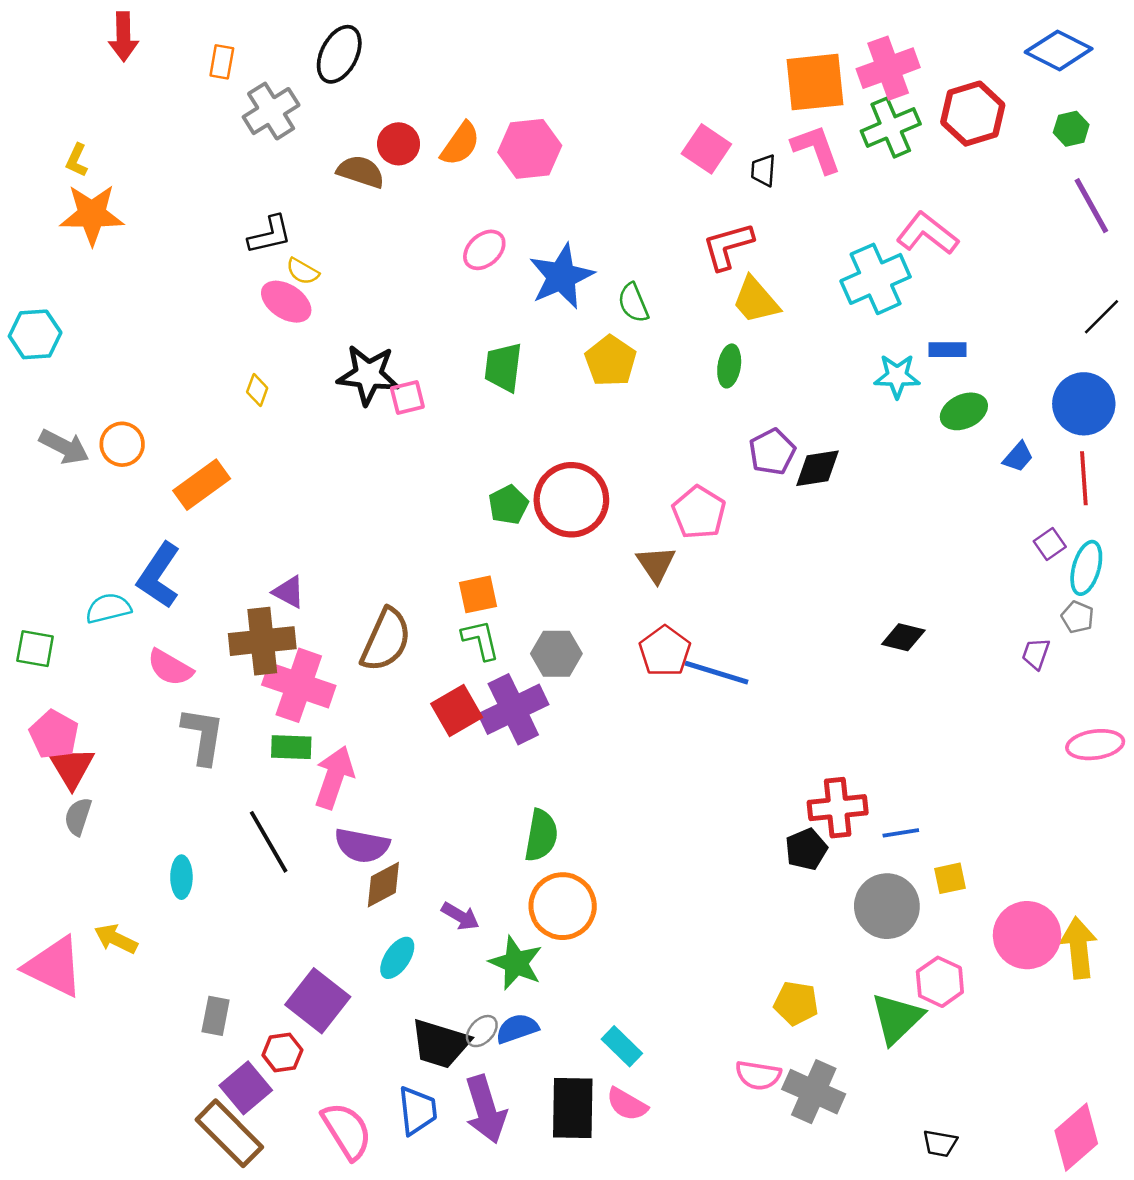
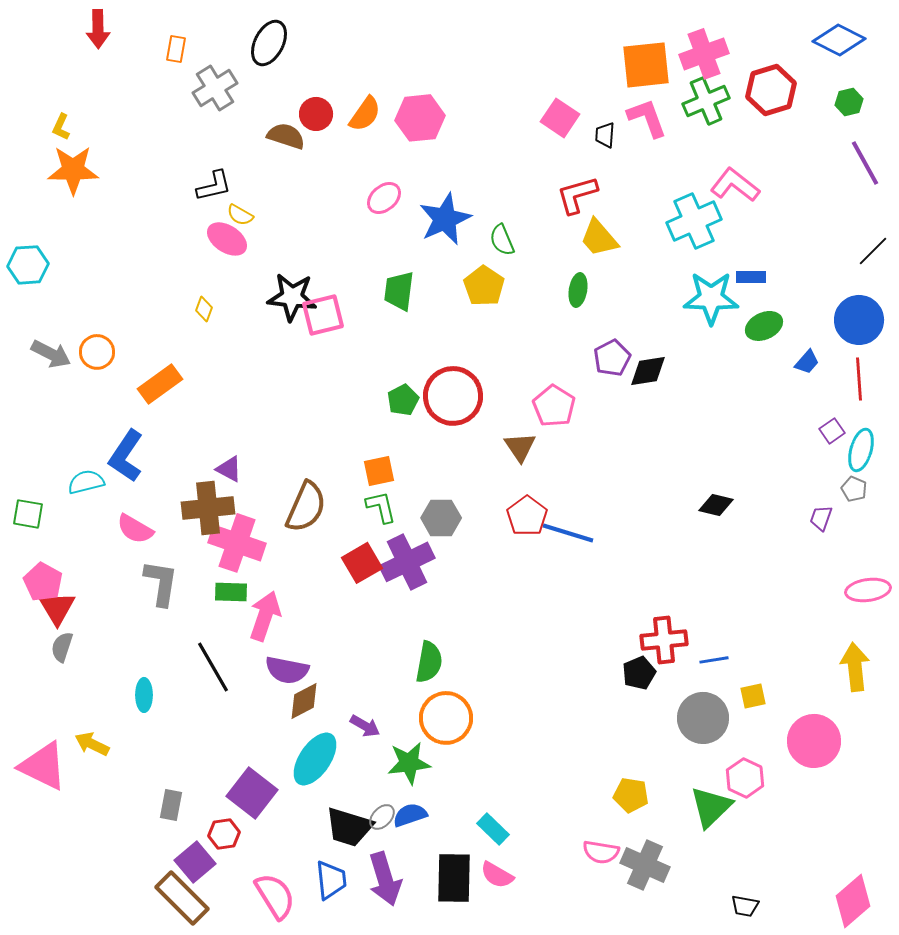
cyan star: (897, 376) -> (711, 298), size x1.5
pink square: (407, 398) -> (323, 315), size x1.5
yellow arrow: (1079, 948) -> (855, 667), moved
cyan ellipse: (397, 958) -> (315, 759), size x1.6
green star: (516, 963) -> (409, 763), turned -30

